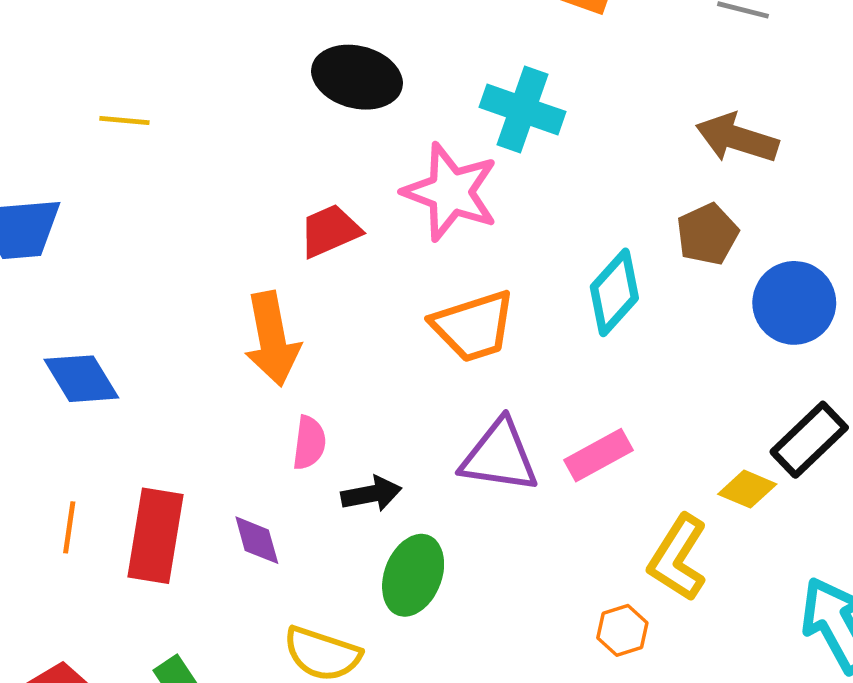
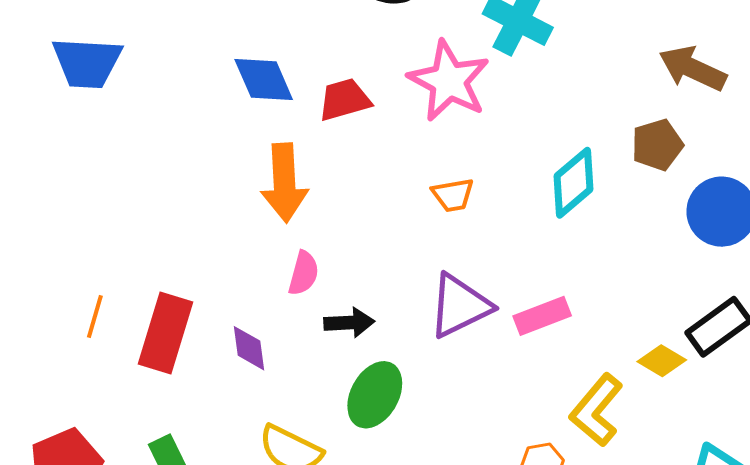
orange trapezoid: (473, 326) -> (453, 195), size x0.6
blue diamond: (81, 379) -> (264, 79), moved
purple triangle: (499, 456) -> (460, 306), turned -42

